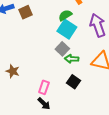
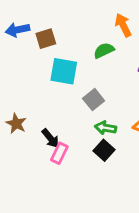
cyan square: (67, 29) -> (64, 71), moved, turned -30
green arrow: (72, 59) -> (106, 128), moved
black arrow: (44, 104) -> (50, 138), moved

